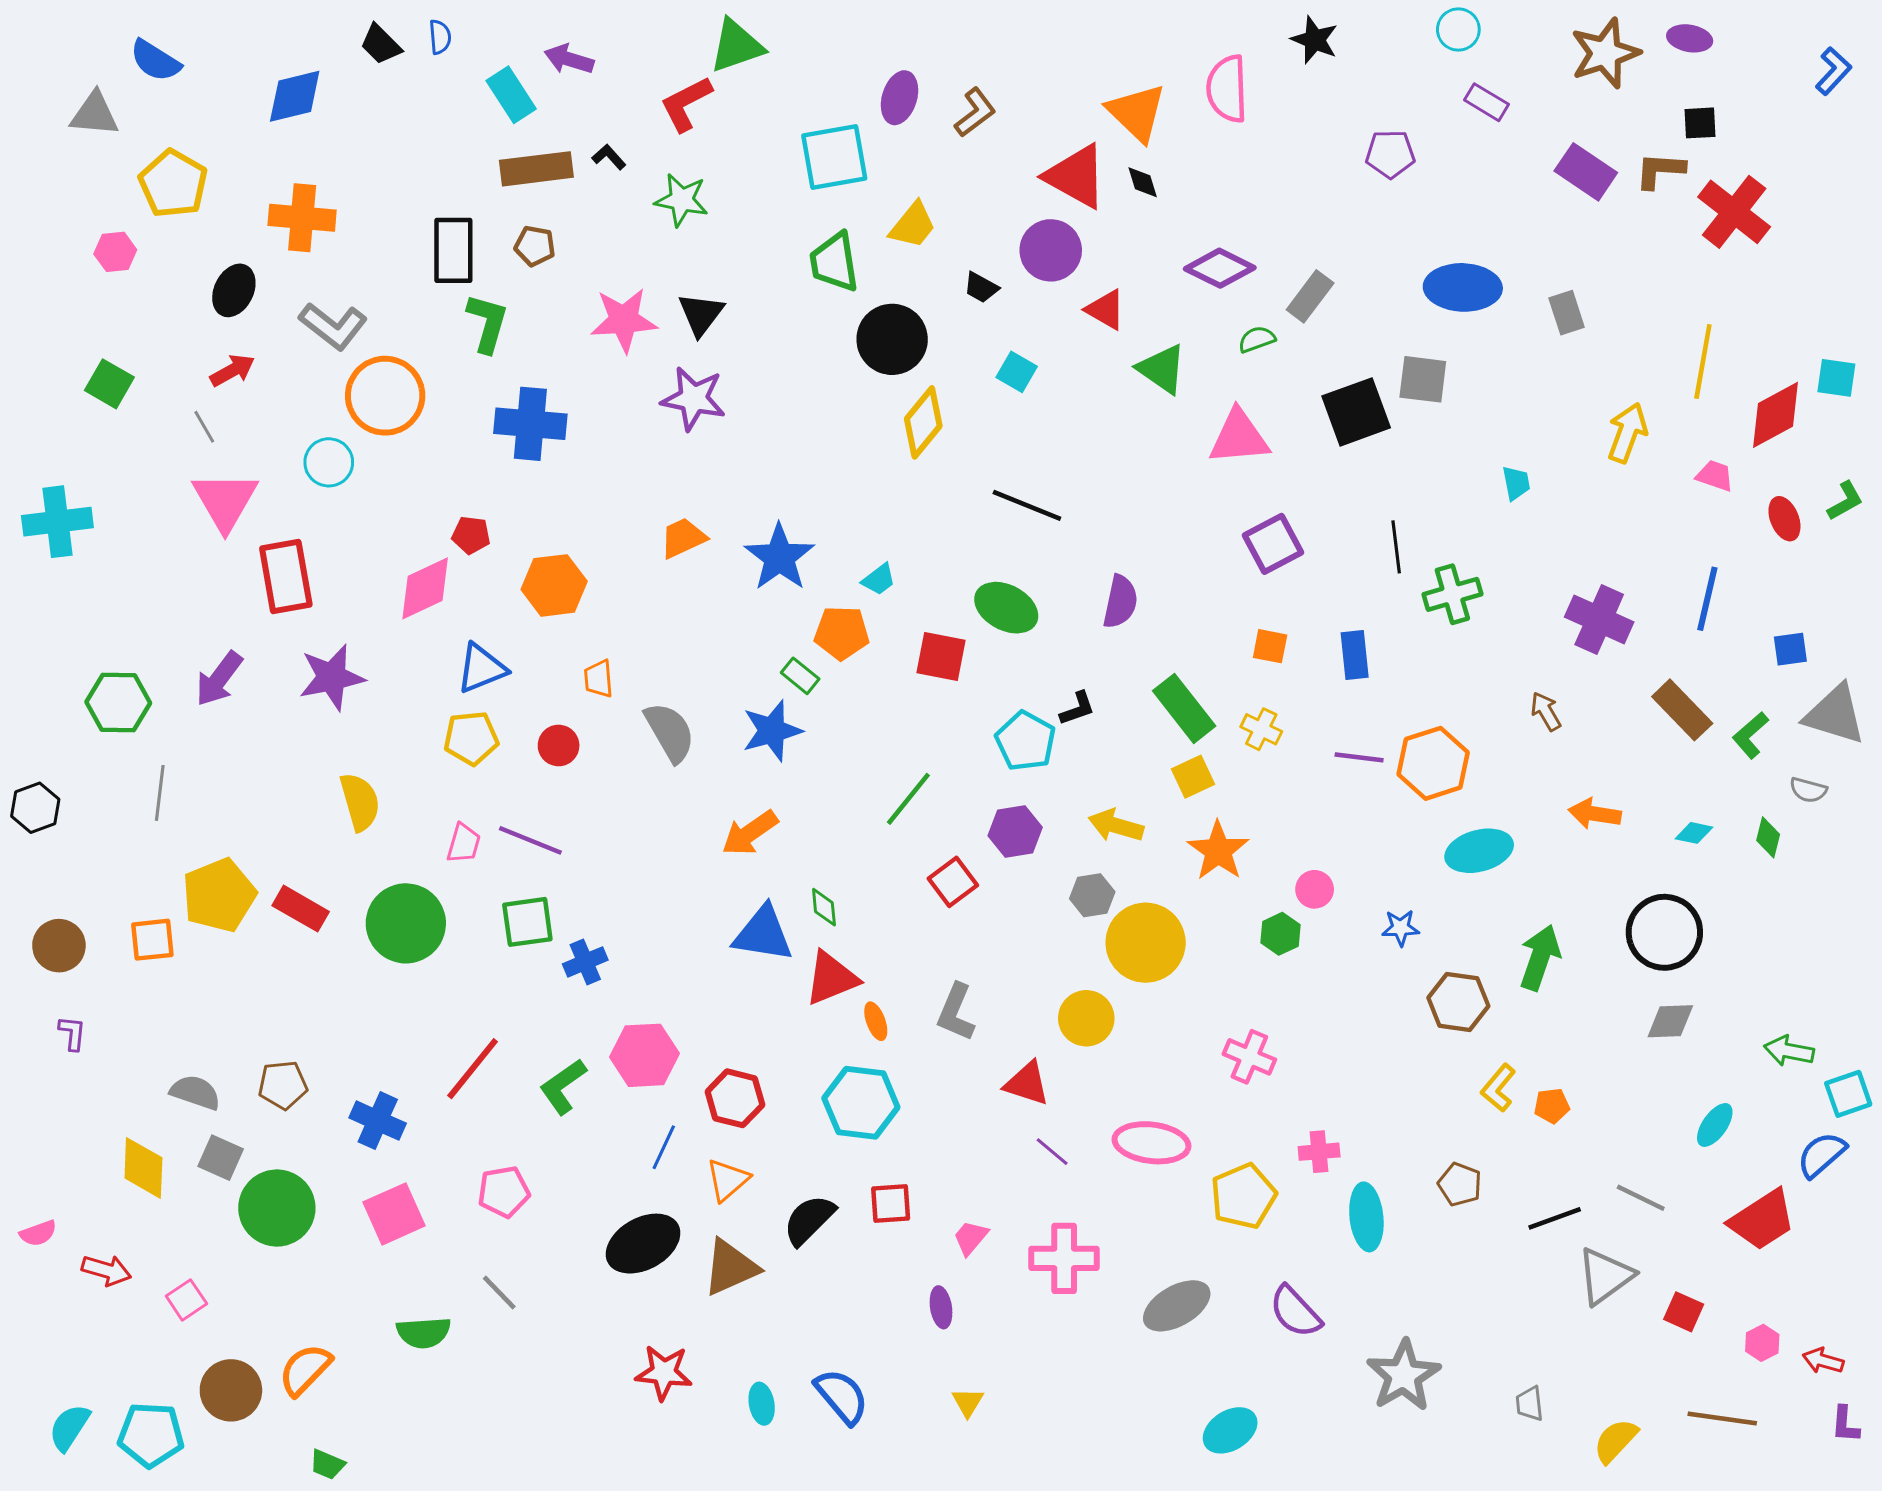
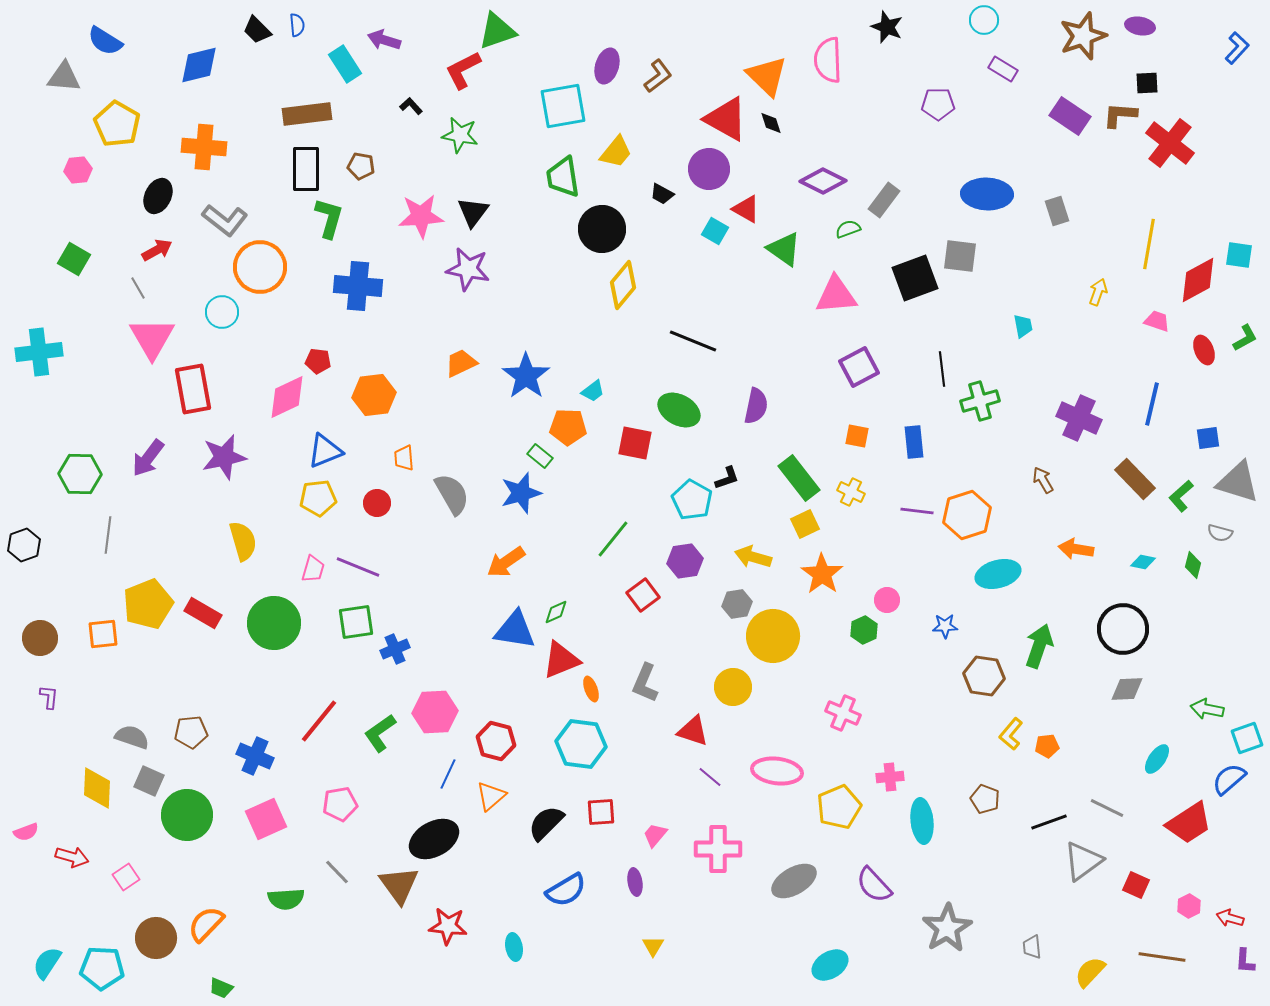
brown rectangle: (536, 169) -> (307, 114), moved
cyan square: (1017, 372) -> (715, 231), moved
yellow arrow: (1627, 433) -> (1098, 292), size x0.7
green diamond: (824, 907) -> (556, 612), turned 72
brown triangle: (730, 1267) -> (399, 885), moved, turned -42
blue semicircle: (842, 1396) -> (566, 890), moved, turned 99

